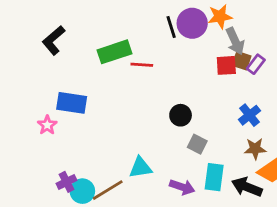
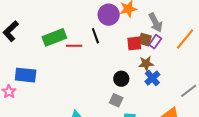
black line: (171, 27) -> (95, 36), moved
gray arrow: (235, 41) -> (156, 23), moved
black circle: (181, 115) -> (121, 79), moved
brown star: (255, 149) -> (146, 64), moved

